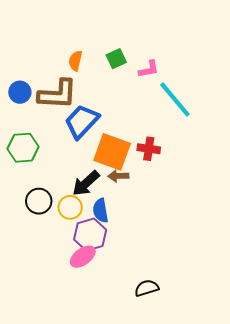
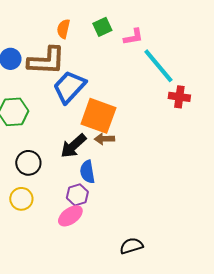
red cross: (149, 149) -> (179, 97), moved
yellow circle: (70, 207) -> (21, 199), moved
purple hexagon: (90, 235) -> (77, 195), size x0.7

